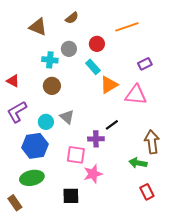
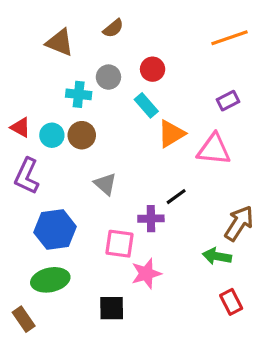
orange line: (127, 27) -> (230, 38), moved
purple L-shape: (17, 112) -> (27, 176), turned -35
cyan circle: (46, 122) -> (52, 135), moved
brown arrow: (152, 142) -> (239, 223), turned 40

